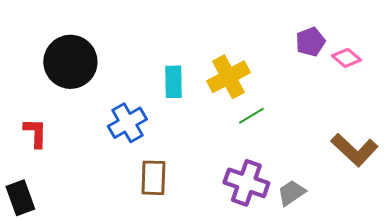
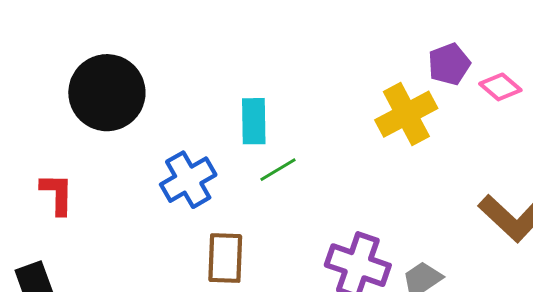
yellow cross: (228, 77) -> (406, 114), moved
green line: (251, 116) -> (278, 170), moved

